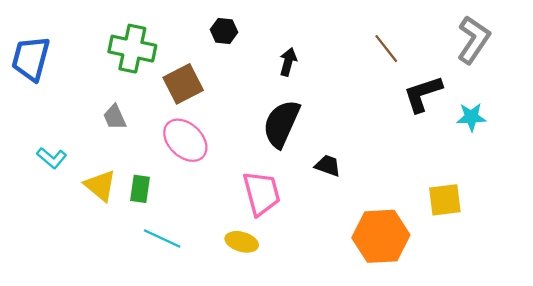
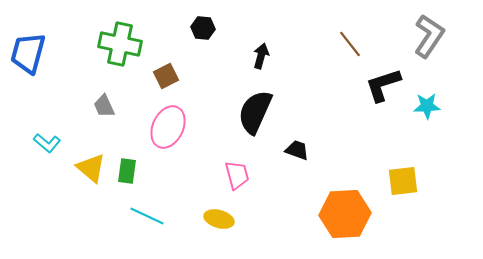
brown square: (183, 84) -> (166, 76), size x0.7
pink ellipse: (185, 140) -> (168, 127), turned 72
pink trapezoid: (262, 193) -> (237, 175), size x0.7

